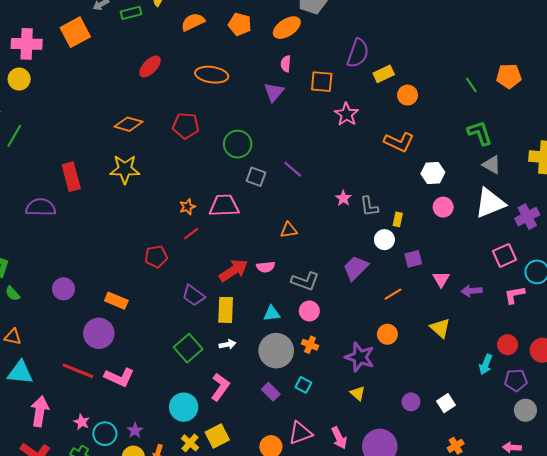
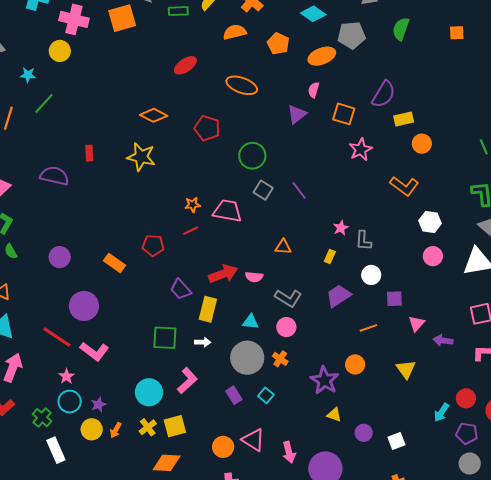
red rectangle: (71, 177) -> (89, 153), size x0.6
yellow rectangle: (398, 219) -> (330, 257), moved
orange rectangle: (116, 301) -> (114, 263), moved
green square: (188, 348) -> (165, 338), turned 32
yellow triangle: (358, 393) -> (334, 415), moved, turned -35
pink star: (82, 422) -> (66, 376), moved
pink triangle: (300, 433) -> (253, 440), turned 40

